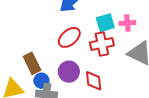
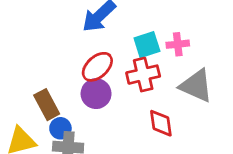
purple circle: (69, 72) -> (96, 94), moved
red diamond: (94, 81) -> (161, 123), moved

